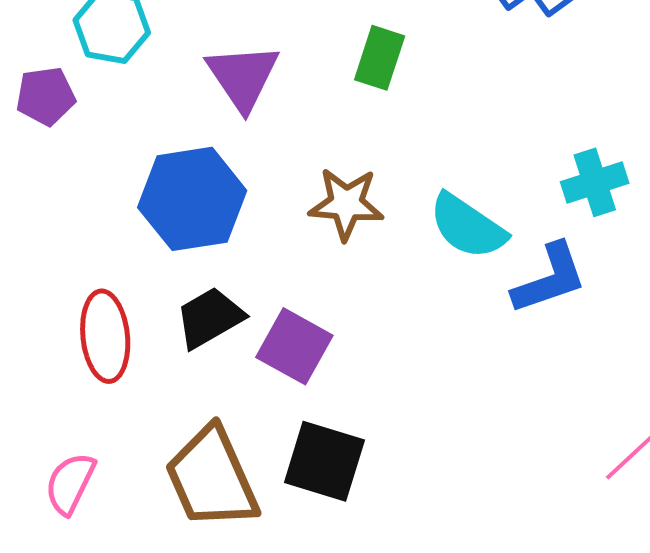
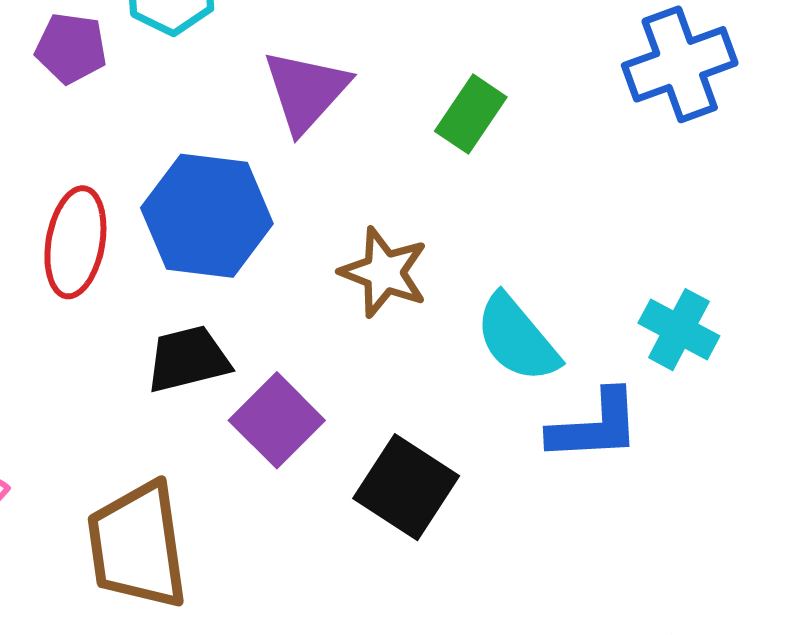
cyan cross: (595, 182) -> (679, 330), turned 30
red ellipse: (105, 336) -> (75, 242), moved
black square: (324, 461) -> (406, 487), moved

